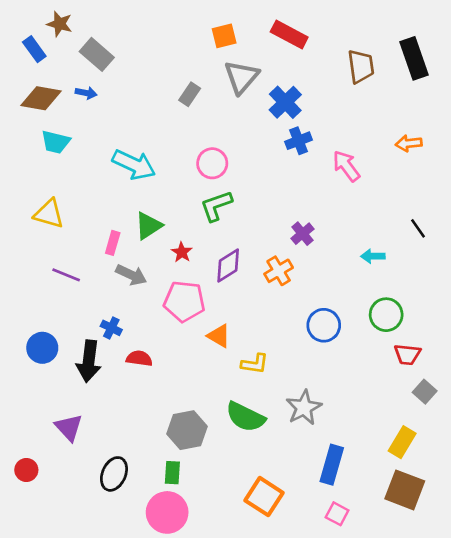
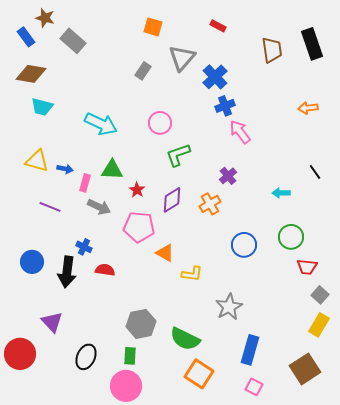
red rectangle: (289, 35) -> (218, 26), size x0.6
orange square: (224, 36) -> (153, 27), moved, turned 30
blue arrow: (86, 93) -> (65, 169), moved
pink arrow: (346, 166) -> (240, 132), moved
green L-shape: (216, 206) -> (178, 155), moved
green triangle: (148, 226) -> (112, 170), turned 35
green semicircle: (245, 417) -> (185, 339), moved
yellow rectangle: (402, 442) -> (319, 325), moved
red circle: (26, 470) -> (20, 354), size x1.8
brown square: (405, 490) -> (305, 369), turned 36

